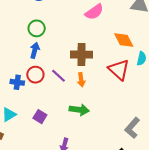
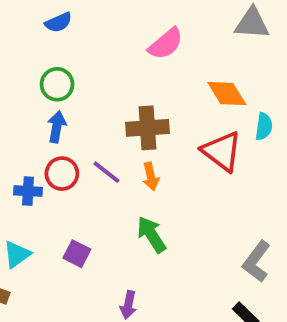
green arrow: (79, 110) -> (151, 235), turned -126

